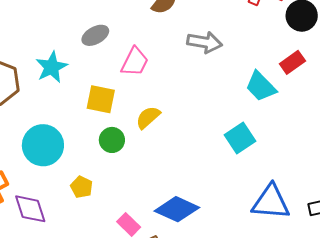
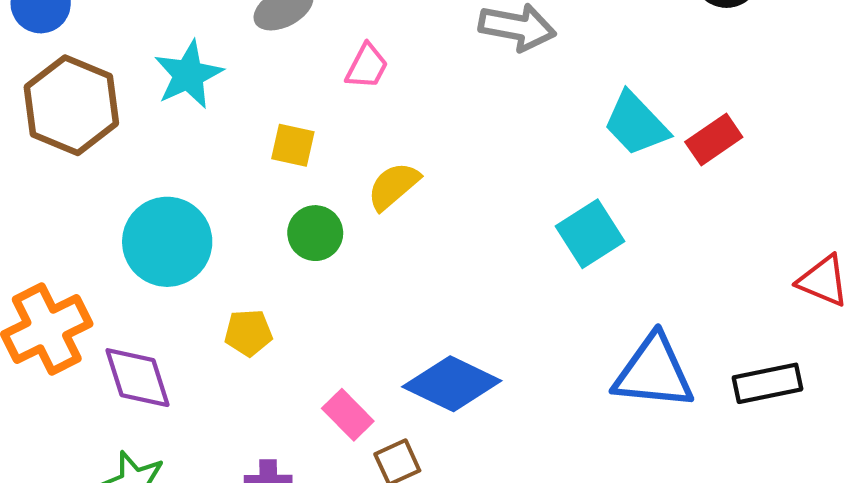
pink trapezoid: (135, 62) -> (367, 66), size x0.7
red rectangle: (292, 62) -> (714, 140), moved
yellow square: (101, 99) -> (293, 145), size x0.7
yellow pentagon: (82, 187) -> (248, 333), turned -30

